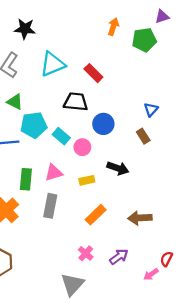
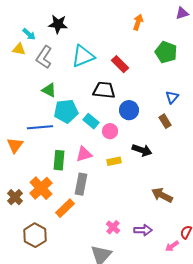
green pentagon: (144, 40) -> (166, 52), moved, turned 30
orange rectangle: (96, 215) -> (65, 208), moved
brown arrow: (140, 218) -> (162, 195), turned 30
purple arrow: (119, 257) -> (143, 230), turned 36

